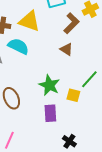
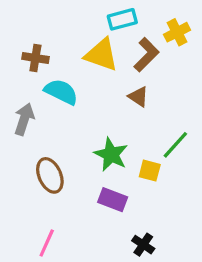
yellow triangle: (29, 21) -> (101, 55), moved
purple rectangle: (50, 113) -> (113, 200), turned -66

